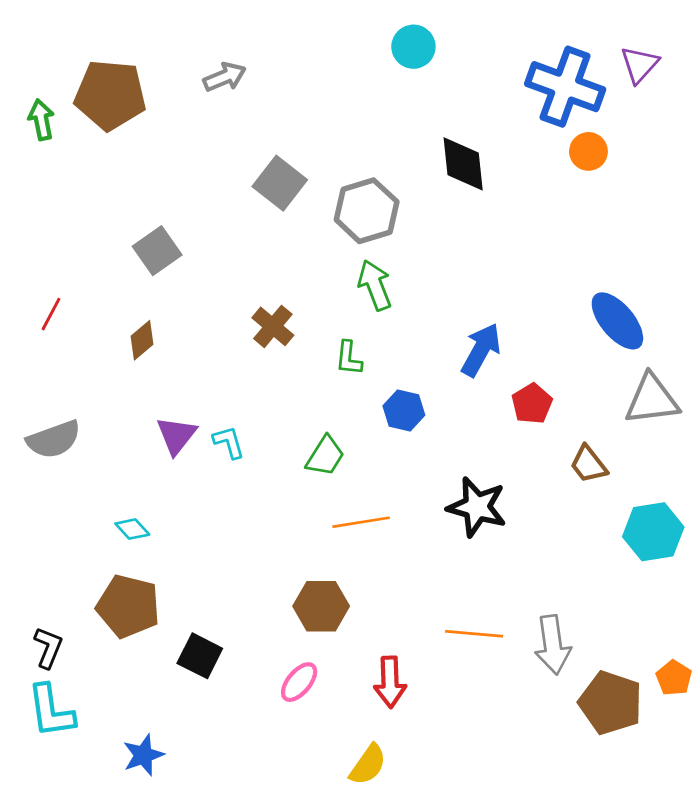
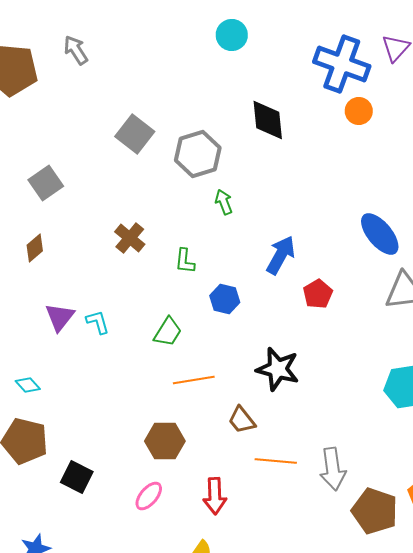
gray arrow: (225, 77) -> (76, 50), moved, turned -100
green arrow: (375, 285) -> (224, 202), moved, size x0.7
brown trapezoid: (588, 464) -> (242, 420), moved

